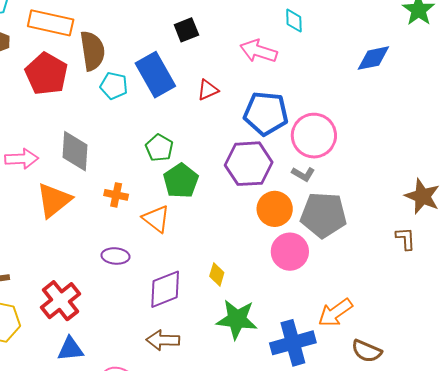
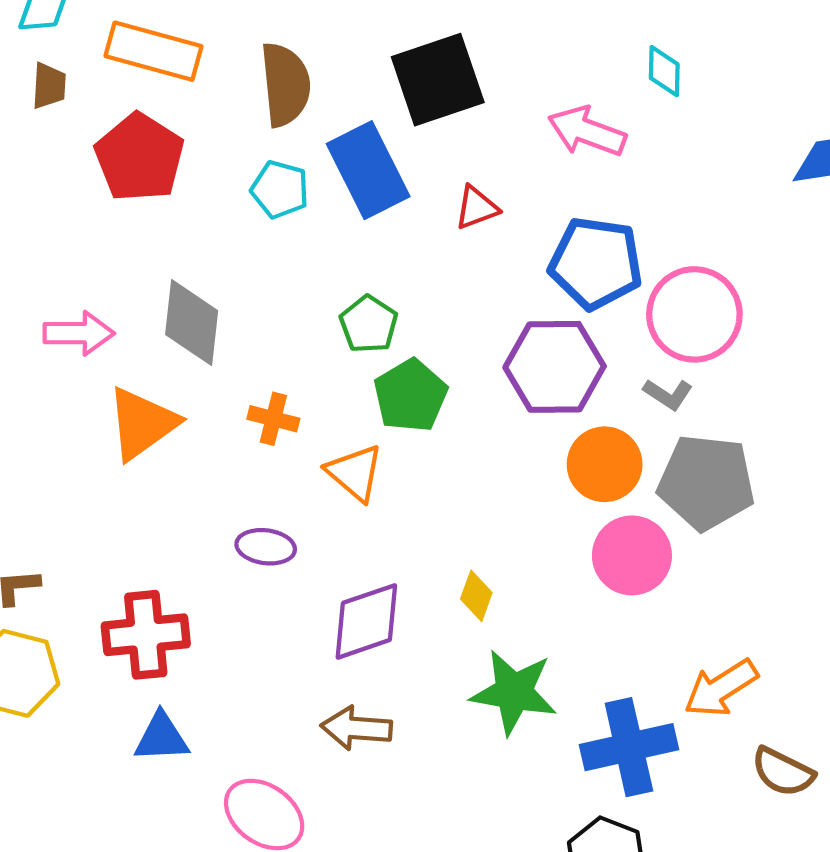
black square: (186, 30) -> (438, 80), size x1.8
brown semicircle: (92, 51) -> (285, 84), moved
red cross: (60, 301) -> (146, 635), turned 30

